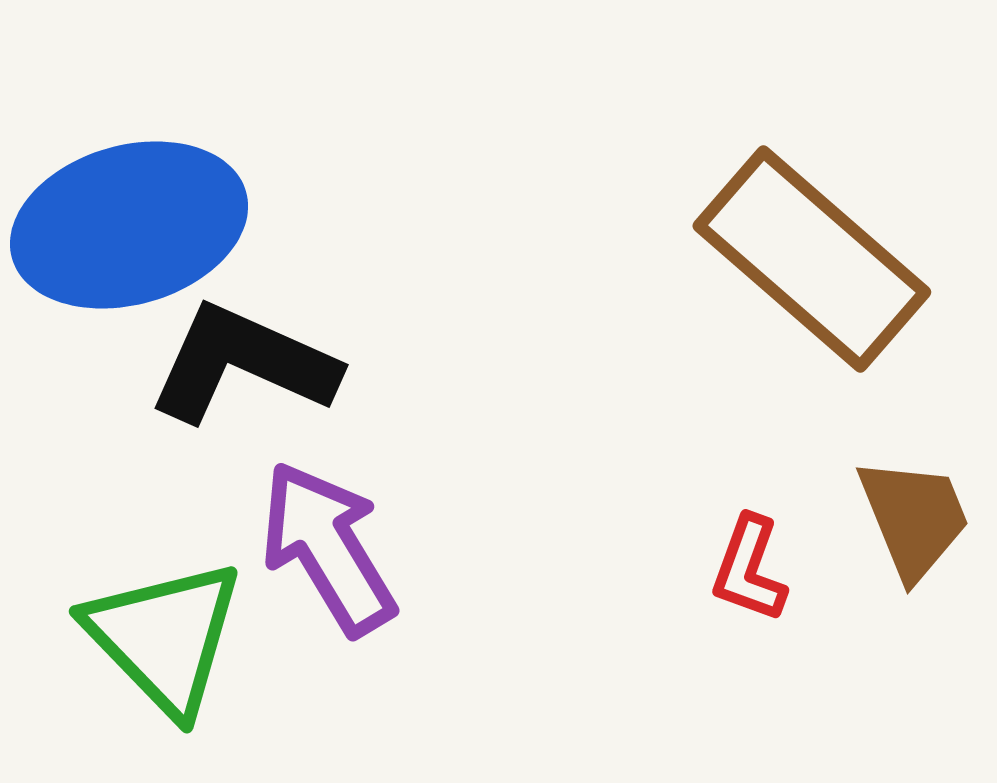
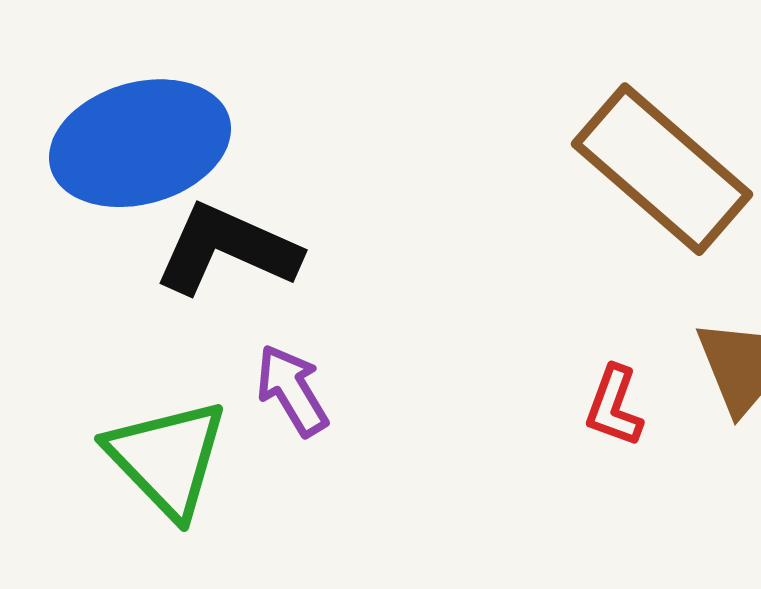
purple arrow: (328, 548) -> (292, 390), size x0.7

